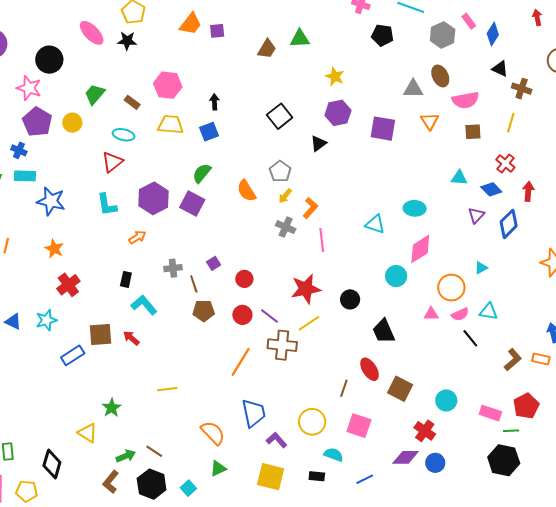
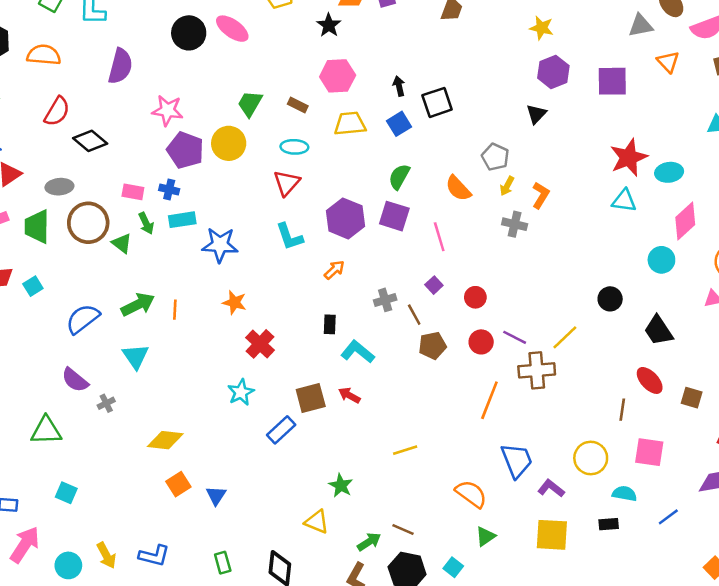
black star: (127, 41) -> (329, 25), moved, turned -30
black circle: (49, 60) -> (189, 33), moved
black square: (280, 116) -> (437, 102), moved, turned 30
yellow circle: (72, 123) -> (229, 143), size x1.4
pink line: (322, 240) -> (439, 237), moved
red star: (306, 289) -> (629, 157), moved
blue triangle: (13, 322) -> (216, 495), moved, turned 48
brown square: (400, 389) -> (692, 398), size x0.7

